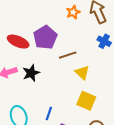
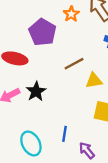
purple pentagon: (45, 37) -> (42, 32), moved
yellow triangle: (82, 73) -> (94, 81), turned -42

